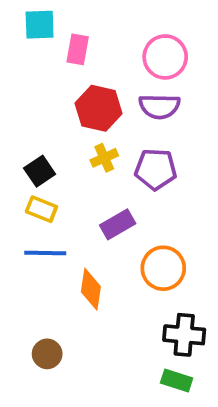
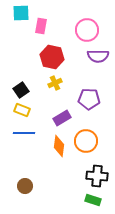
purple semicircle: (159, 106) -> (98, 56), moved
purple pentagon: (156, 169) -> (89, 99), moved
orange diamond: (91, 289) -> (59, 146), moved

